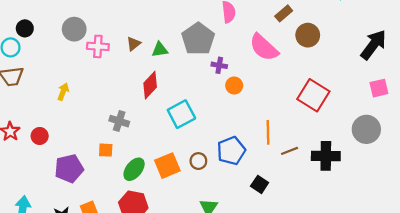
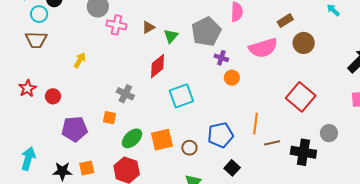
pink semicircle: (264, 47) -> (263, 48), turned -68
green triangle: (160, 50) -> (171, 36), turned -49
gray circle: (366, 129) -> (329, 133), moved, size x0.7
brown circle: (198, 161) -> (189, 148), moved
black square: (260, 184) -> (232, 168), moved

